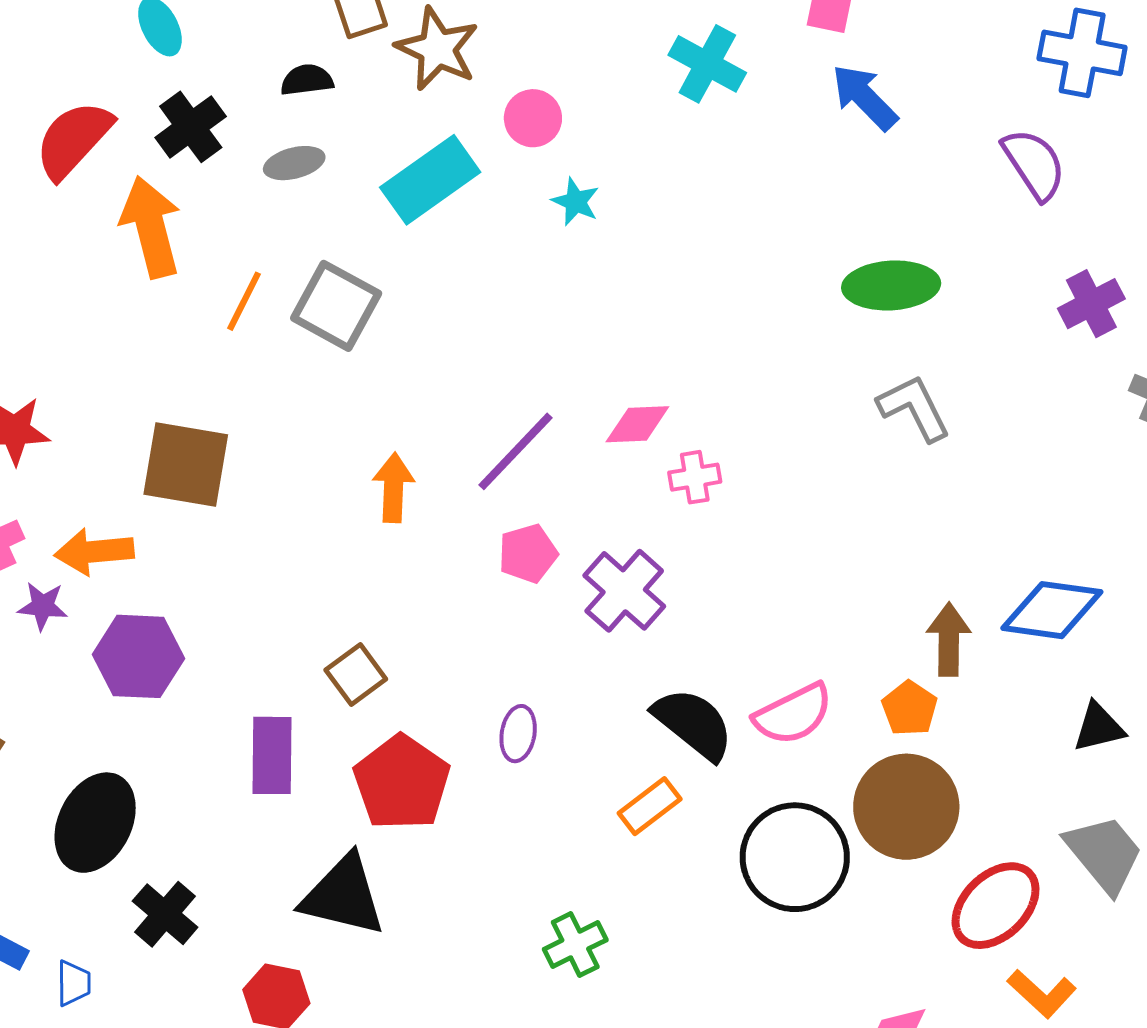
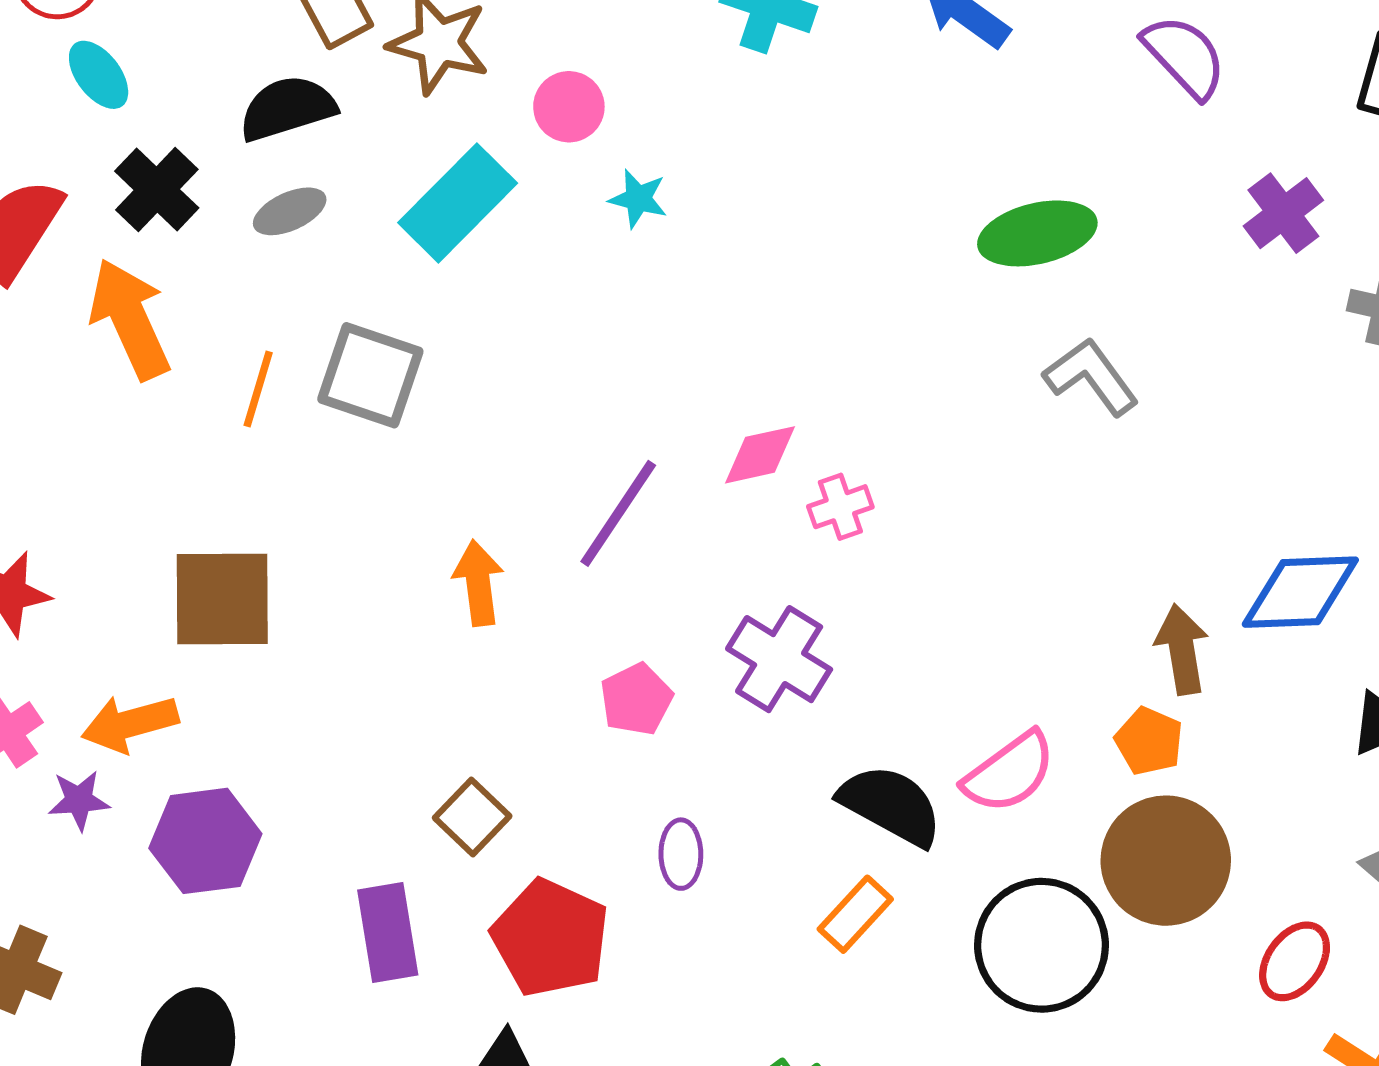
black semicircle: (307, 80) -> (287, 108), size x1.5
pink pentagon: (528, 554) -> (636, 699), moved
red ellipse: (996, 906) -> (1295, 961), size x0.7

